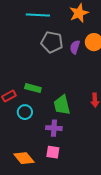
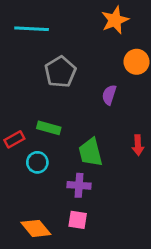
cyan line: (38, 15) -> (32, 29), moved
gray pentagon: (52, 42) -> (60, 72), moved, turned 30
purple semicircle: (75, 47) -> (109, 95), moved

